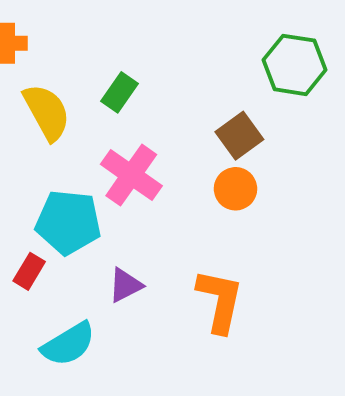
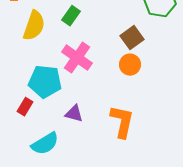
yellow semicircle: (47, 112) -> (34, 26), turned 48
purple triangle: (125, 285) -> (74, 114), turned 42

